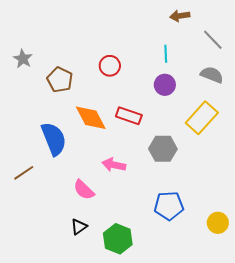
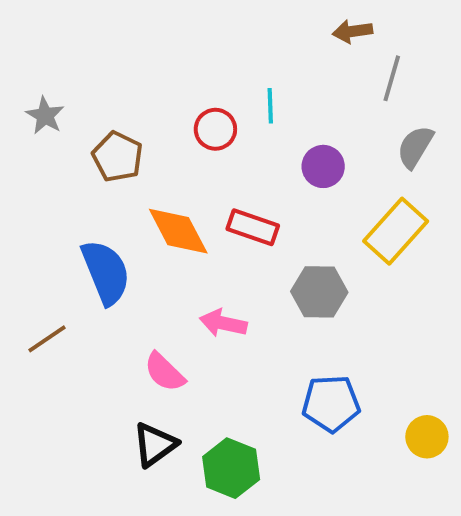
gray line: (213, 40) -> (392, 78), moved, turned 60
cyan line: (166, 54) -> (270, 106), moved
gray semicircle: (212, 75) -> (415, 147), turned -80
black triangle: (79, 227) -> (155, 445), size x1.4

